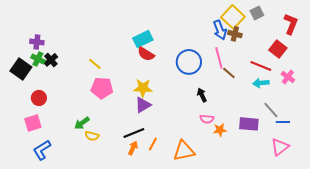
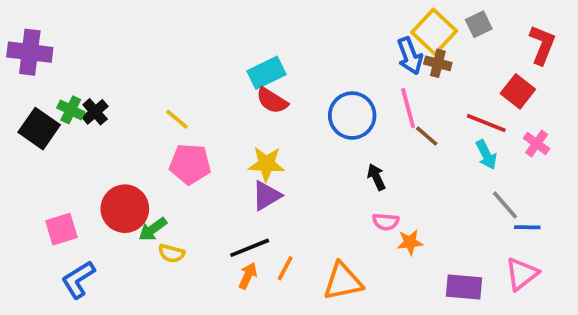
purple cross: (37, 42) -> (30, 52), moved, size x1.6
cyan arrow: (261, 83) -> (486, 155), turned -112
red circle: (39, 98) -> (125, 209), moved, size x1.6
purple rectangle: (249, 124) -> (464, 287), moved

